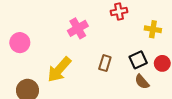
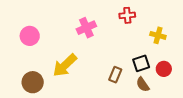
brown rectangle: (105, 63) -> (115, 75), moved

